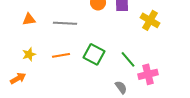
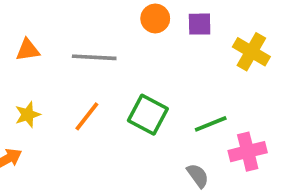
orange line: (61, 55) -> (87, 116), turned -42
green line: (128, 59) -> (211, 124), turned -72

